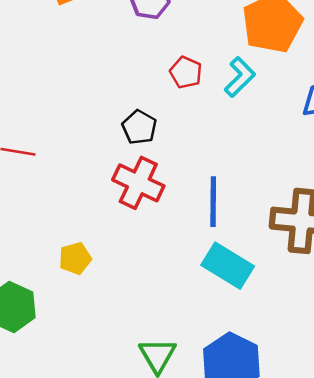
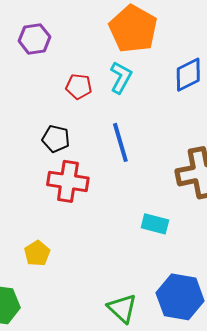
blue line: (213, 202) -> (120, 142), moved
cyan rectangle: (228, 266) -> (155, 224), size x0.7

